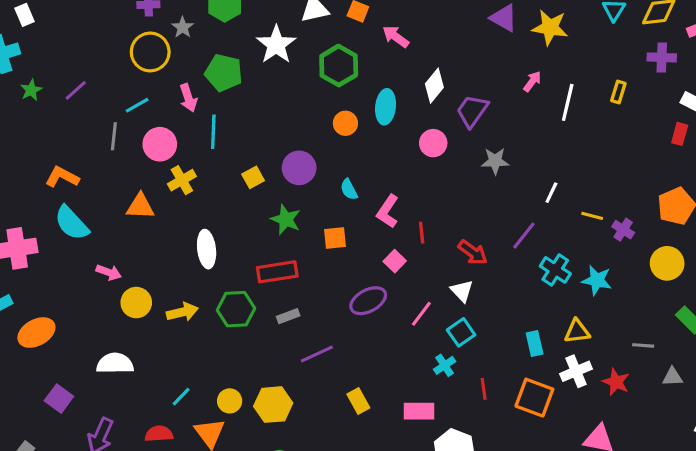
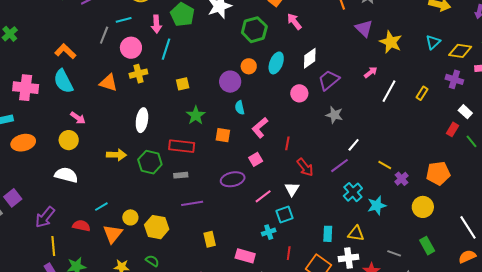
purple circle: (299, 168) -> (230, 82), moved
white line: (551, 193) -> (354, 145), moved
red line: (422, 233) -> (287, 143), moved
cyan star: (597, 280) -> (377, 205), turned 30
yellow circle: (136, 303) -> (69, 140), moved
purple square: (59, 399) -> (13, 198), moved

